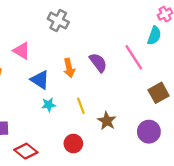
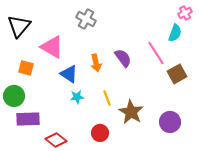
pink triangle: (22, 51) -> (52, 47), size x1.4
brown square: (159, 93) -> (177, 74), moved
brown star: (107, 121) -> (131, 112), size x1.4

